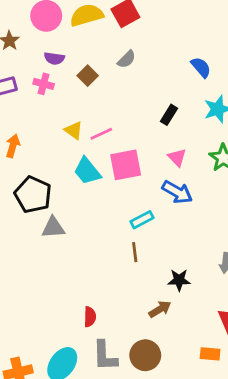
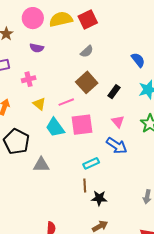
brown square: (88, 76) -> (87, 82), moved, size x1.5
pink cross: (44, 84) -> (29, 79), moved, turned -32
yellow triangle: (74, 130) -> (39, 104), moved
gray triangle: (53, 228) -> (41, 165), moved
black star: (179, 280) -> (99, 198), moved

